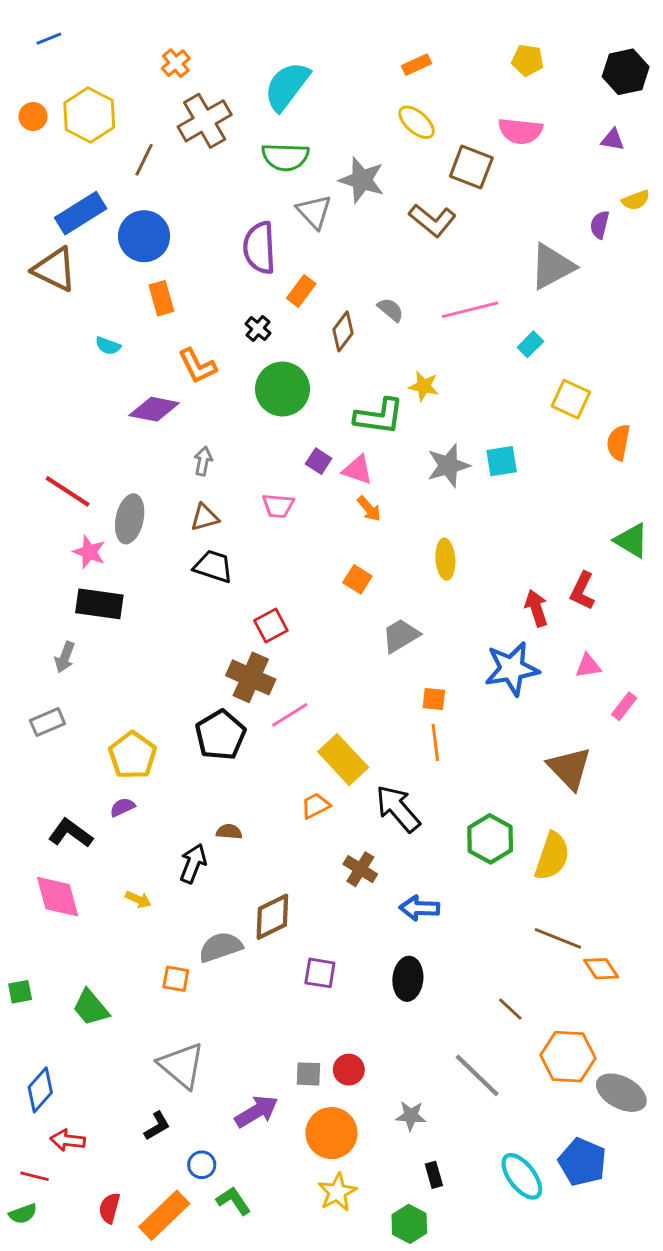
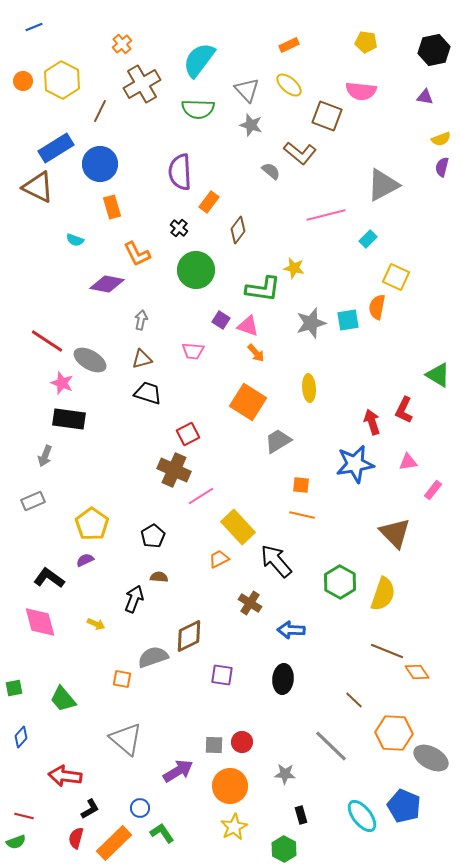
gray star: (362, 180) -> (251, 125), size x0.7
gray triangle: (314, 212) -> (247, 90), moved
purple semicircle: (600, 225) -> (442, 167), moved
gray semicircle: (391, 310) -> (271, 171), moved
orange semicircle: (618, 442) -> (377, 307), moved
gray ellipse: (130, 519) -> (90, 360), turned -72
orange square: (357, 579) -> (248, 402), size x1.8
black pentagon: (220, 735) -> (153, 536), moved, size x0.7
orange line: (435, 742) -> (302, 515), turned -70
blue diamond: (40, 1090) -> (21, 737), moved, size x0.7
black L-shape: (157, 1126) -> (90, 809), moved
red arrow: (68, 1140) -> (65, 776), moved, size x1.4

